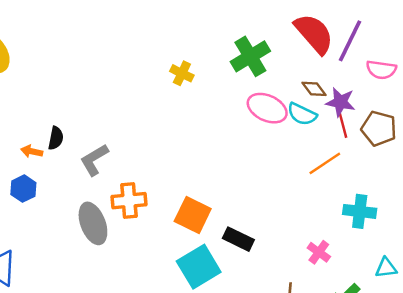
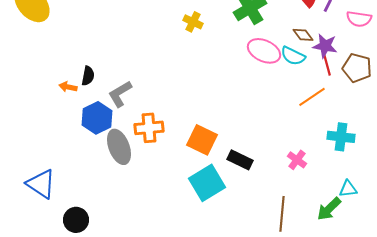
blue hexagon: (23, 189) -> (97, 118), moved, size x1.4
pink cross: (319, 252) -> (297, 160), moved
cyan triangle: (386, 268) -> (348, 189), moved

